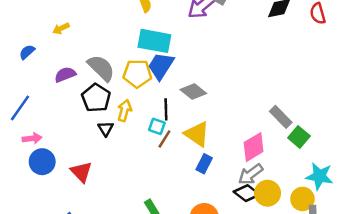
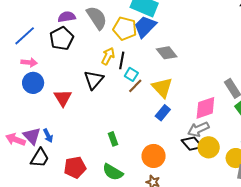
black pentagon: (96, 98) -> (62, 38), moved
black line: (166, 109) -> (122, 60), moved
black triangle: (106, 129) -> (94, 80), moved, size x1.5

